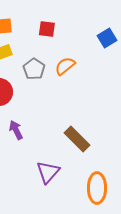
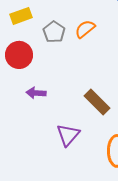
purple arrow: (16, 130) -> (36, 93), turned -60

